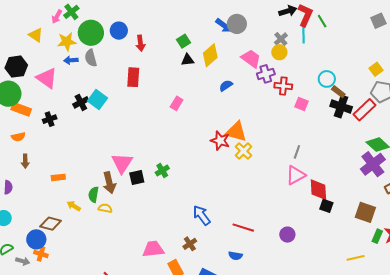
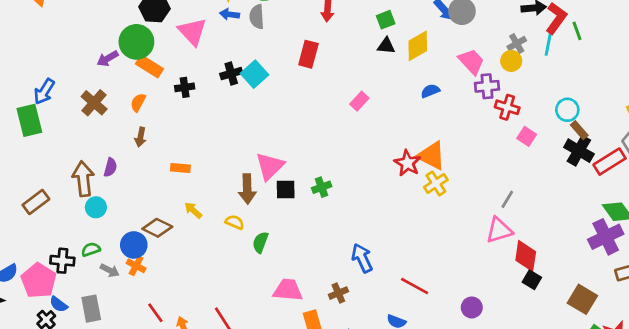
orange semicircle: (18, 137) -> (138, 102), turned 120
green semicircle: (94, 195) -> (260, 242), moved

